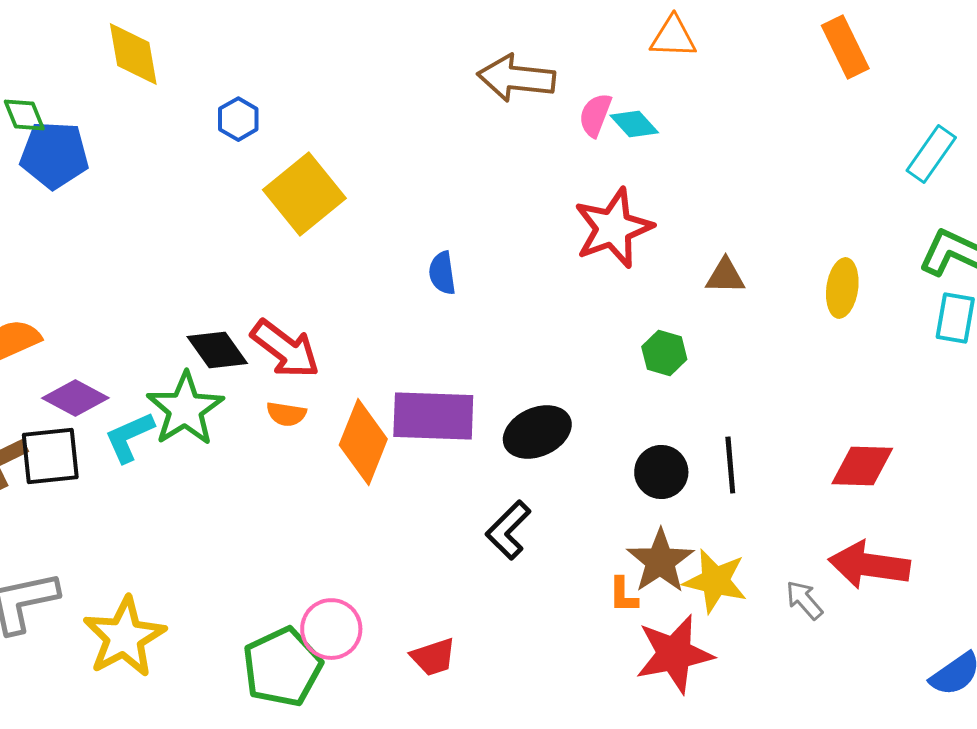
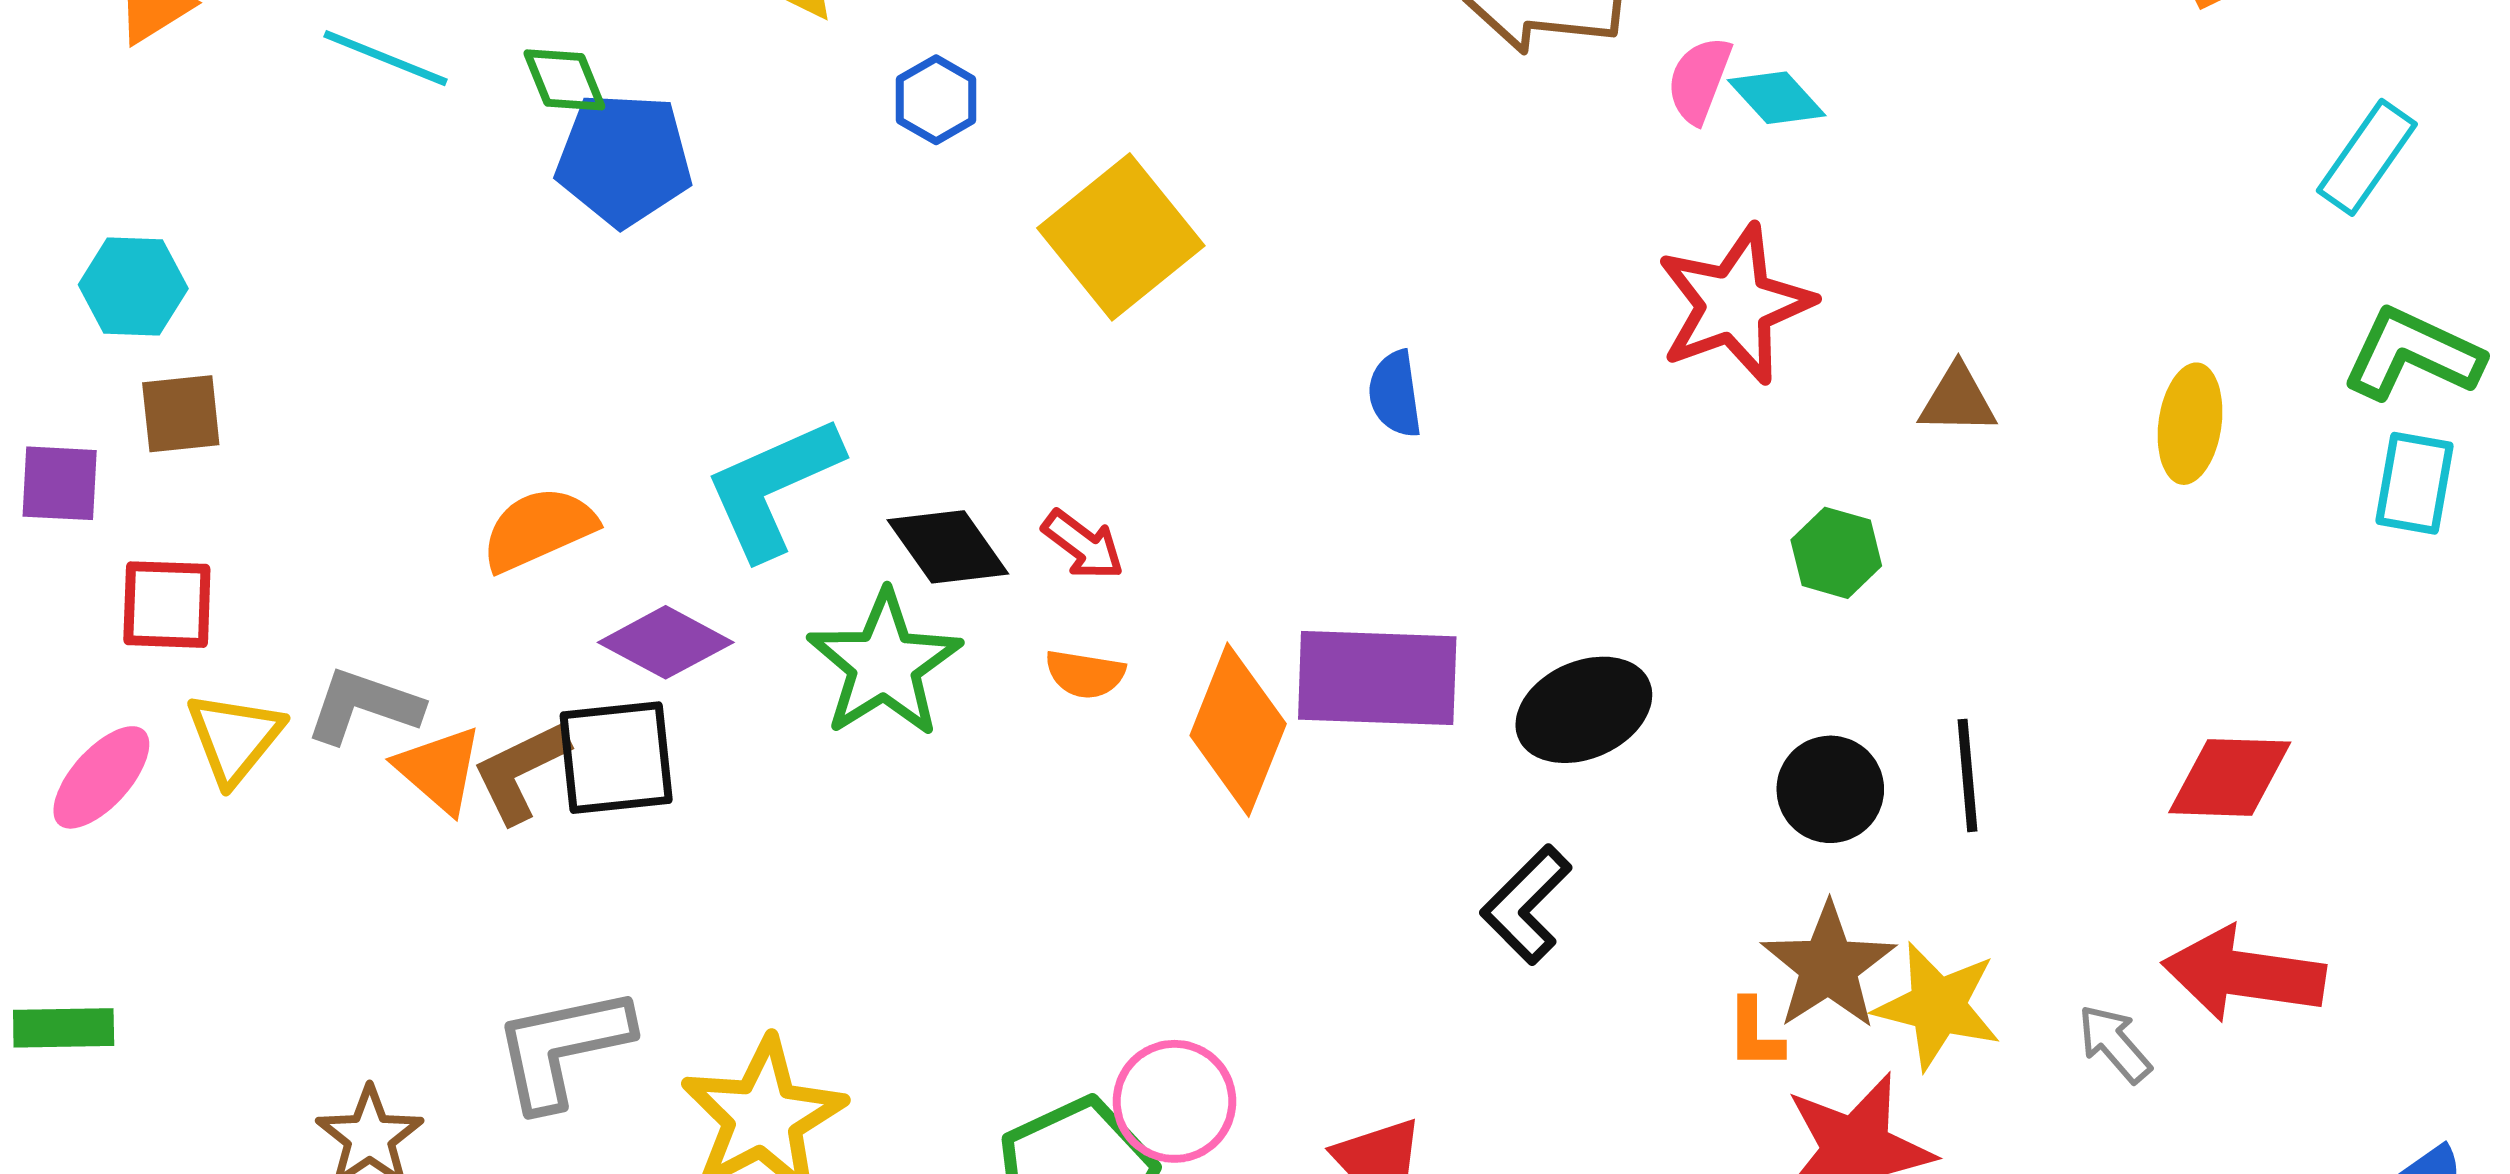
blue hexagon: (238, 119) -> (936, 100), moved
red arrow: (285, 349) -> (1083, 545), size x0.6
cyan L-shape: (129, 437) -> (773, 487), moved, size x1.4

